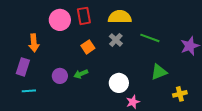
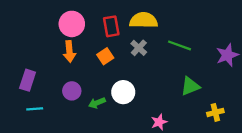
red rectangle: (84, 16) -> (111, 26), moved
orange arrow: (34, 43) -> (69, 51), moved
green arrow: (81, 74) -> (97, 103), moved
white circle: (119, 83) -> (123, 92), moved

